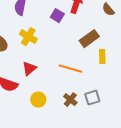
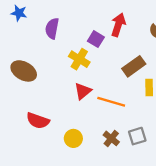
yellow cross: (28, 37) -> (79, 59), moved
red triangle: (29, 69) -> (83, 91), moved

